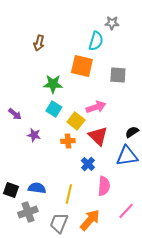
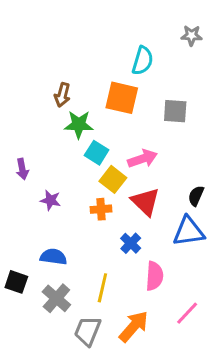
gray star: (112, 23) -> (192, 35), moved
brown arrow: (39, 43) -> (62, 95), moved
cyan square: (54, 109) -> (97, 153), moved
purple arrow: (15, 114) -> (22, 169), turned 40
black semicircle: (132, 132) -> (196, 196), turned -32
blue semicircle: (37, 188) -> (53, 257), moved
gray cross: (28, 212) -> (56, 298), moved, turned -30

